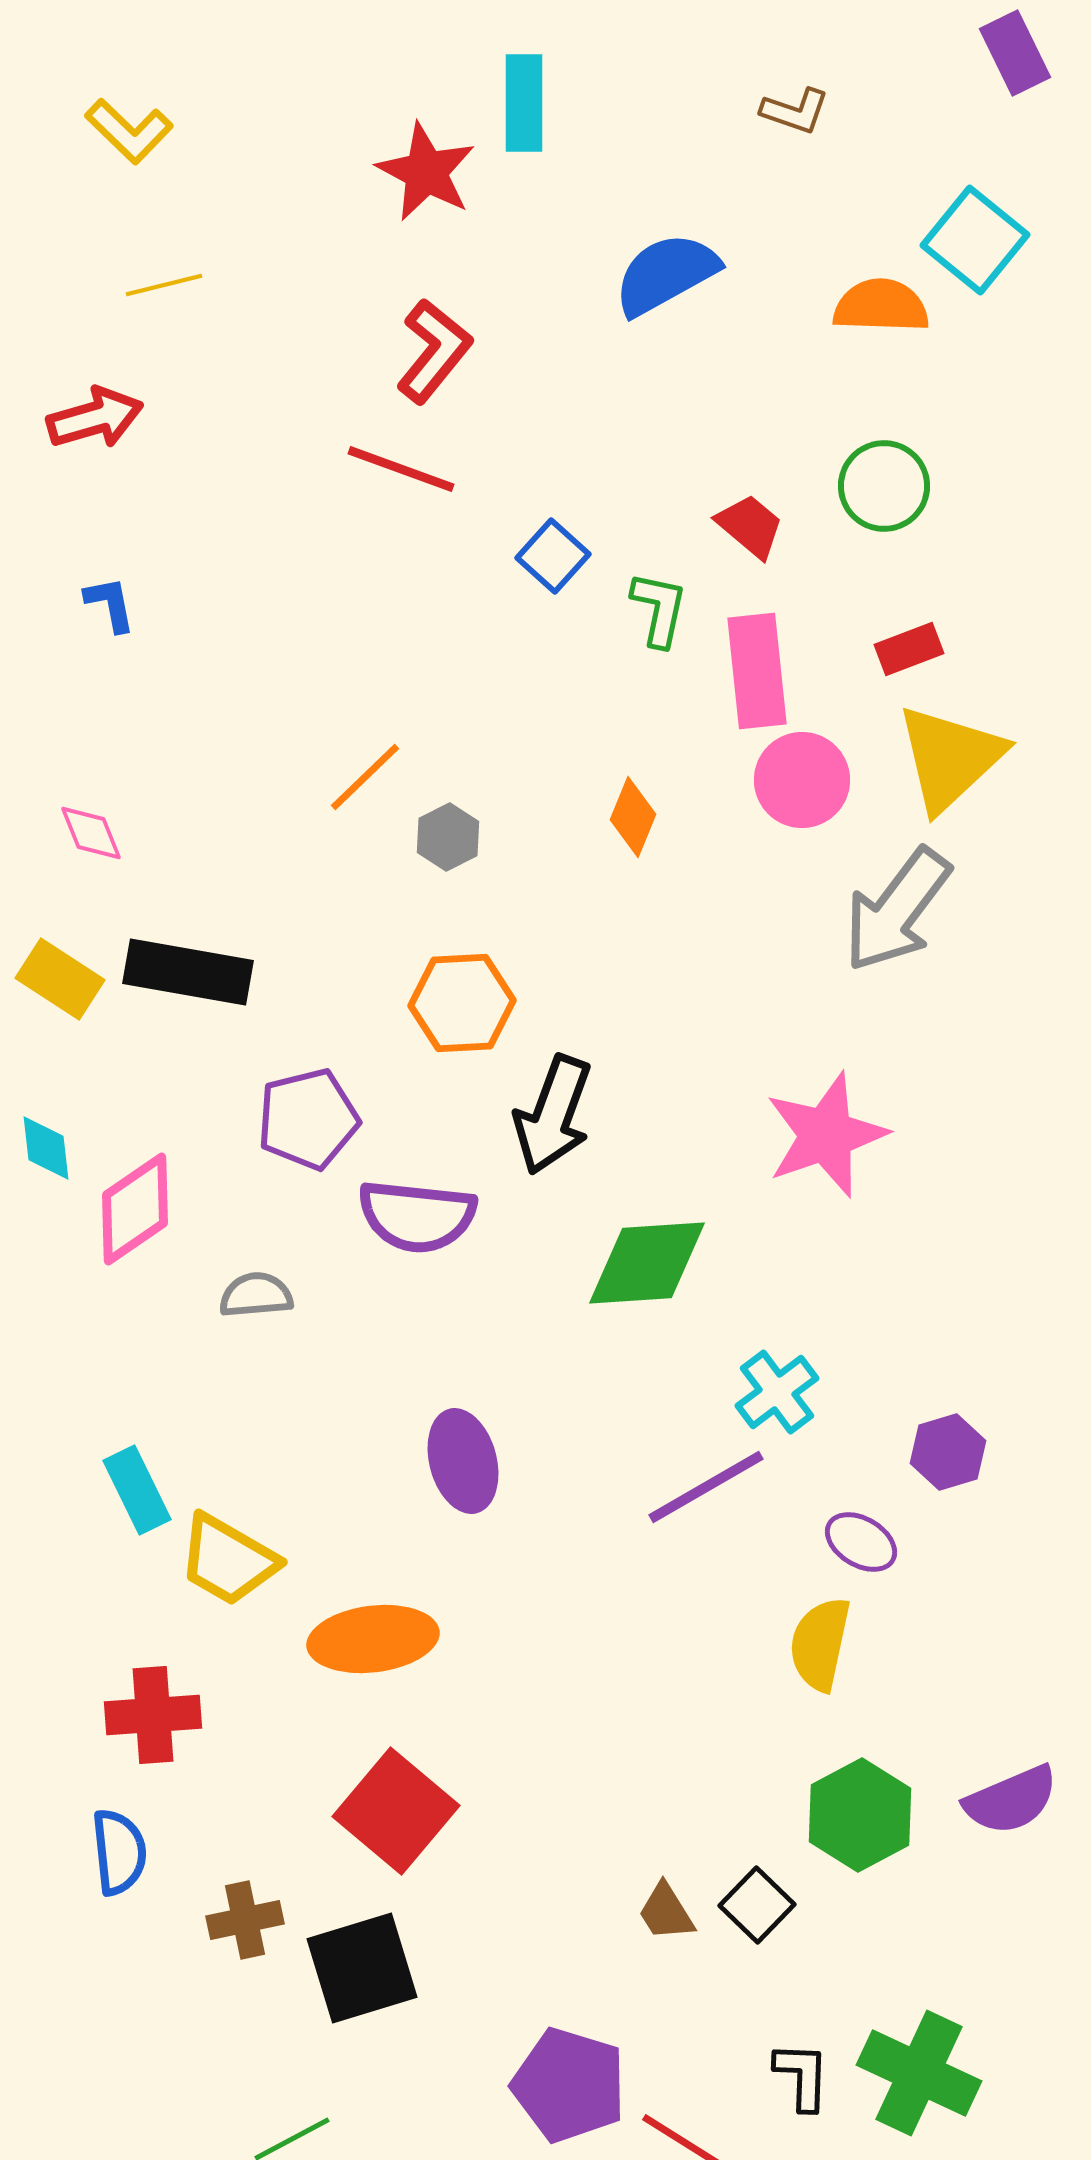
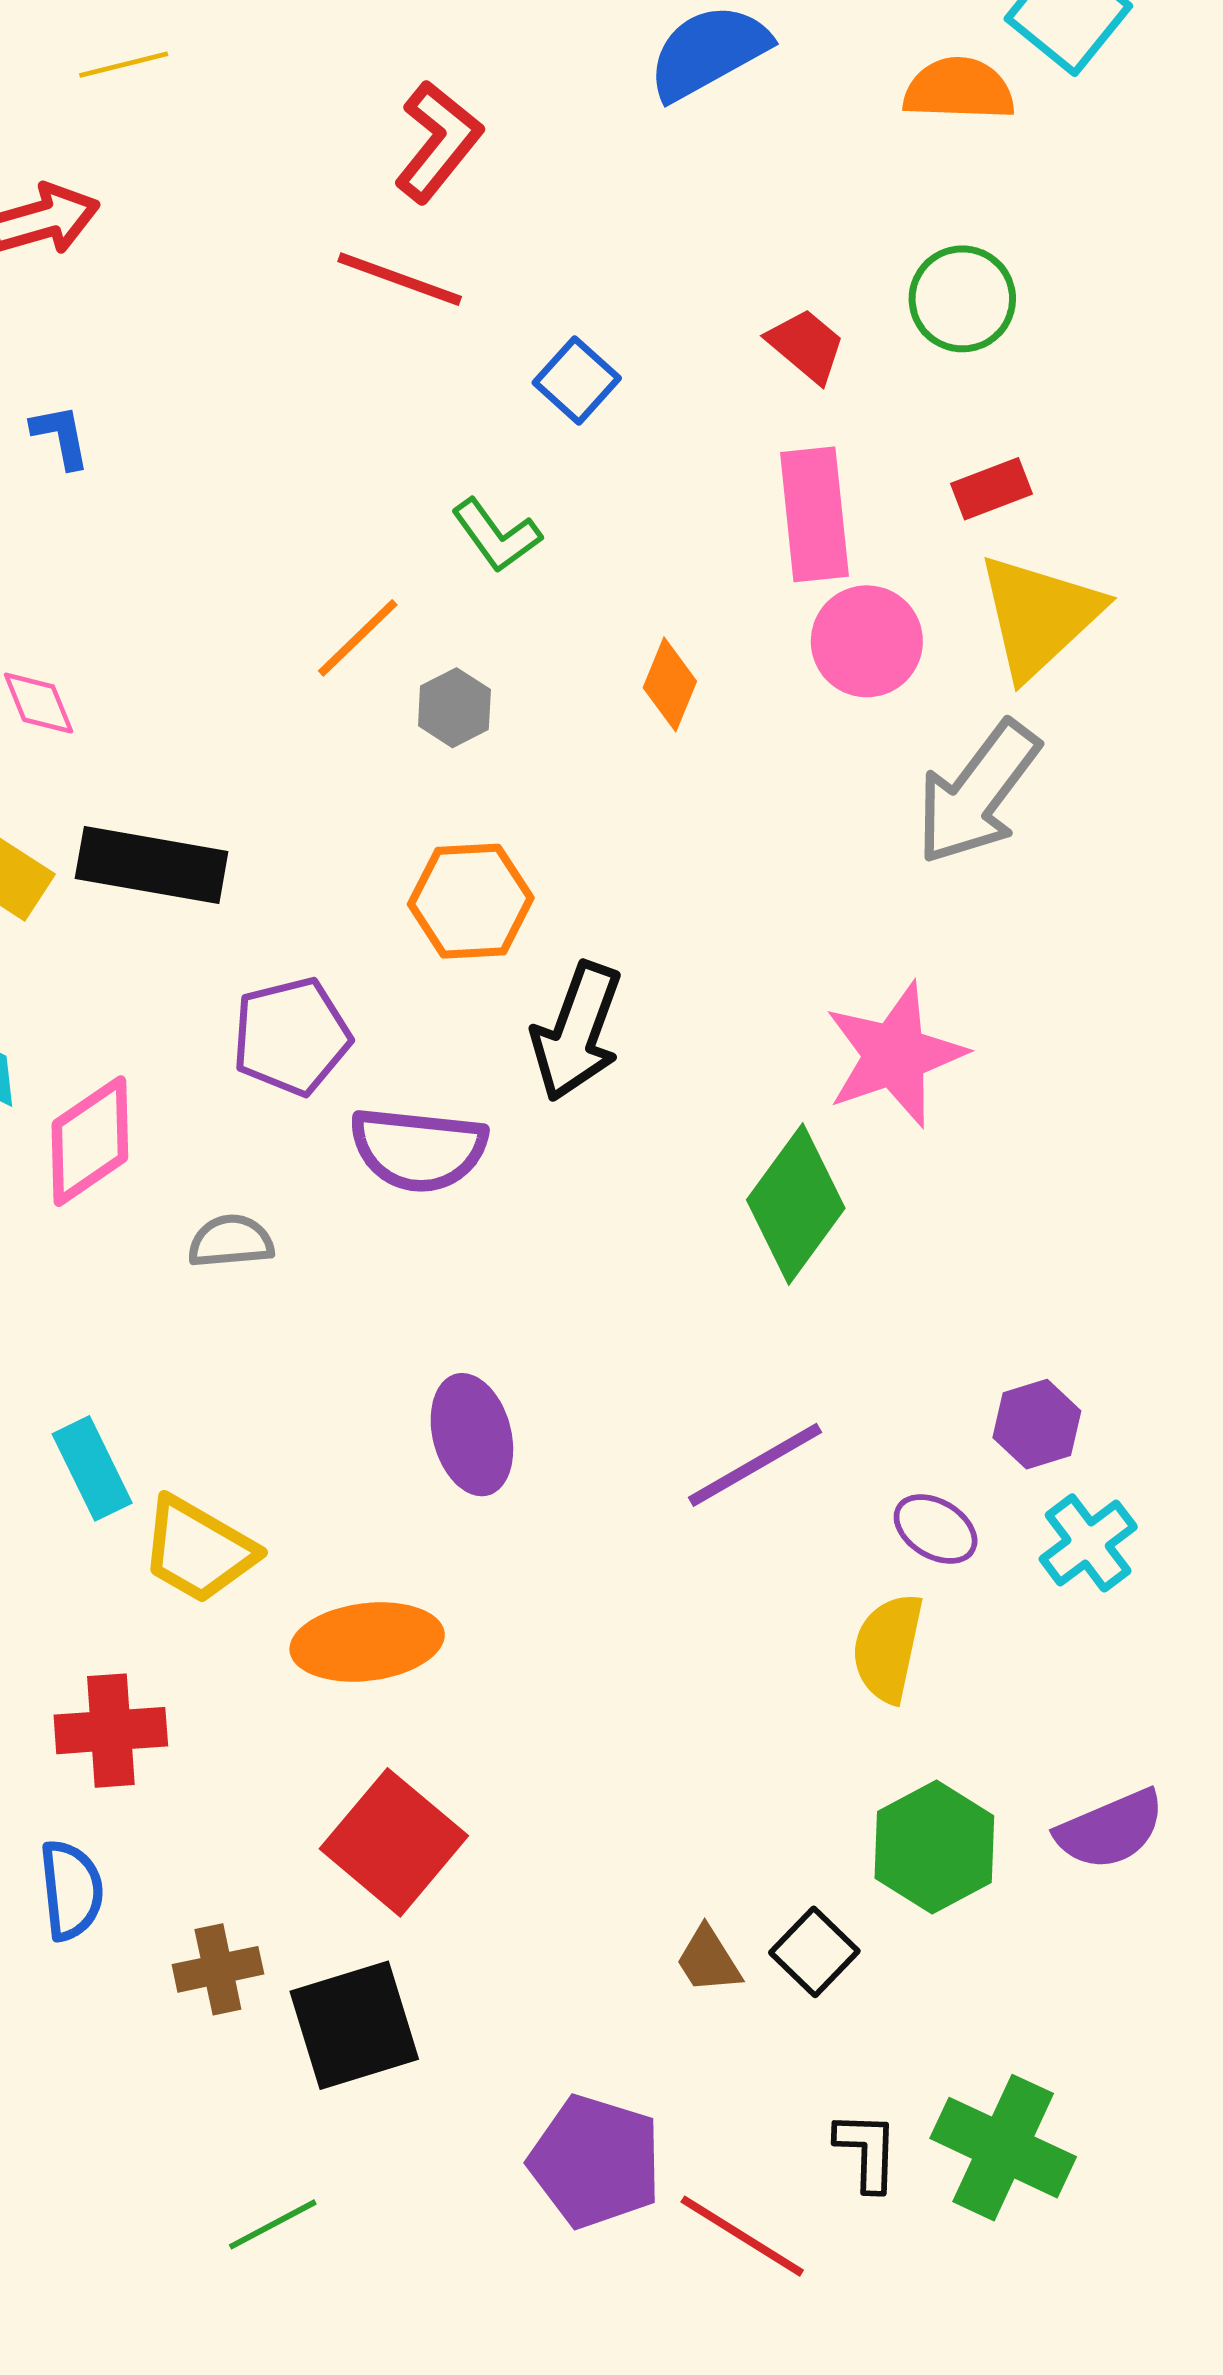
green L-shape: (659, 609) -> (496, 535), moved, turned 132
green diamond: (647, 1263) -> (796, 1204), moved, turned -50
cyan cross: (777, 1392) -> (1088, 1543), moved

